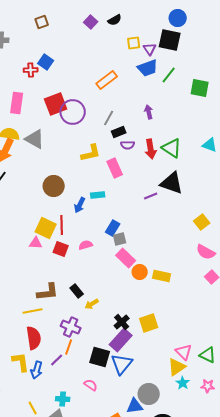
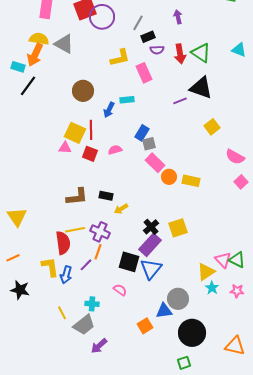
yellow square: (202, 222) -> (212, 127), moved
black rectangle: (77, 291) -> (106, 196), turned -40
yellow line: (33, 311) -> (75, 230), moved
pink triangle: (184, 352) -> (223, 260), moved

